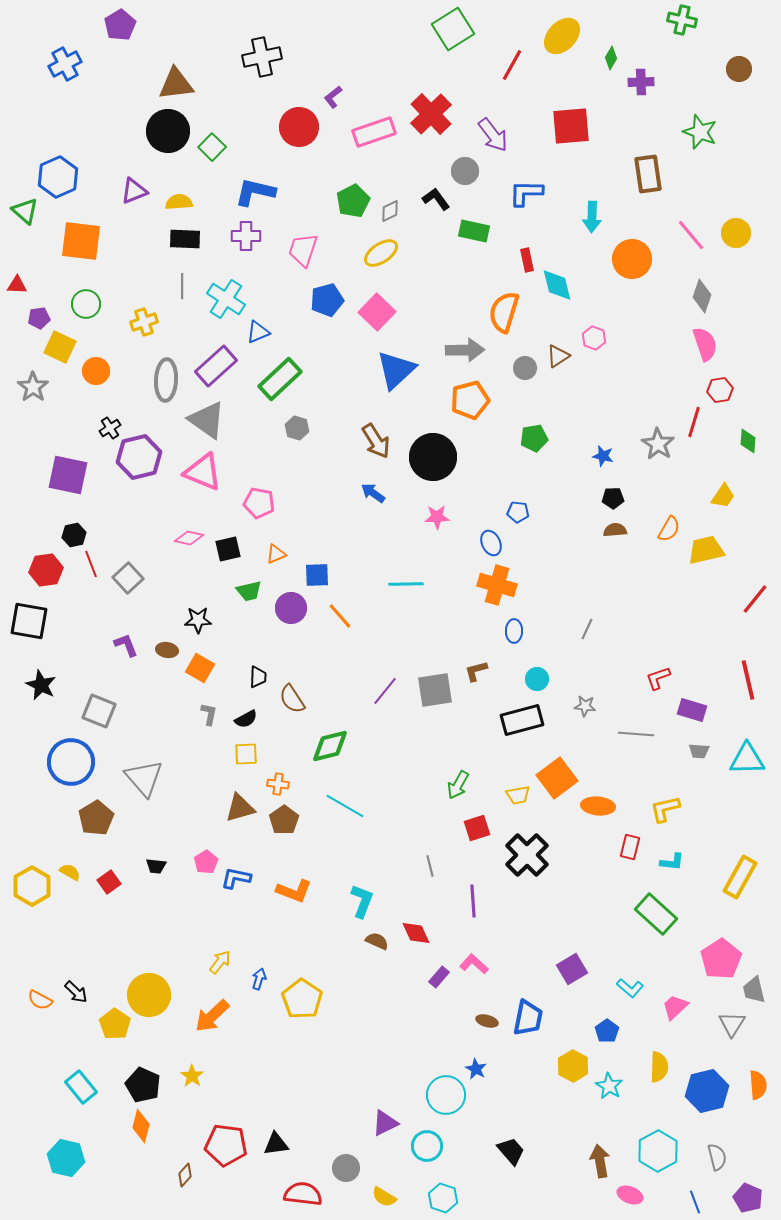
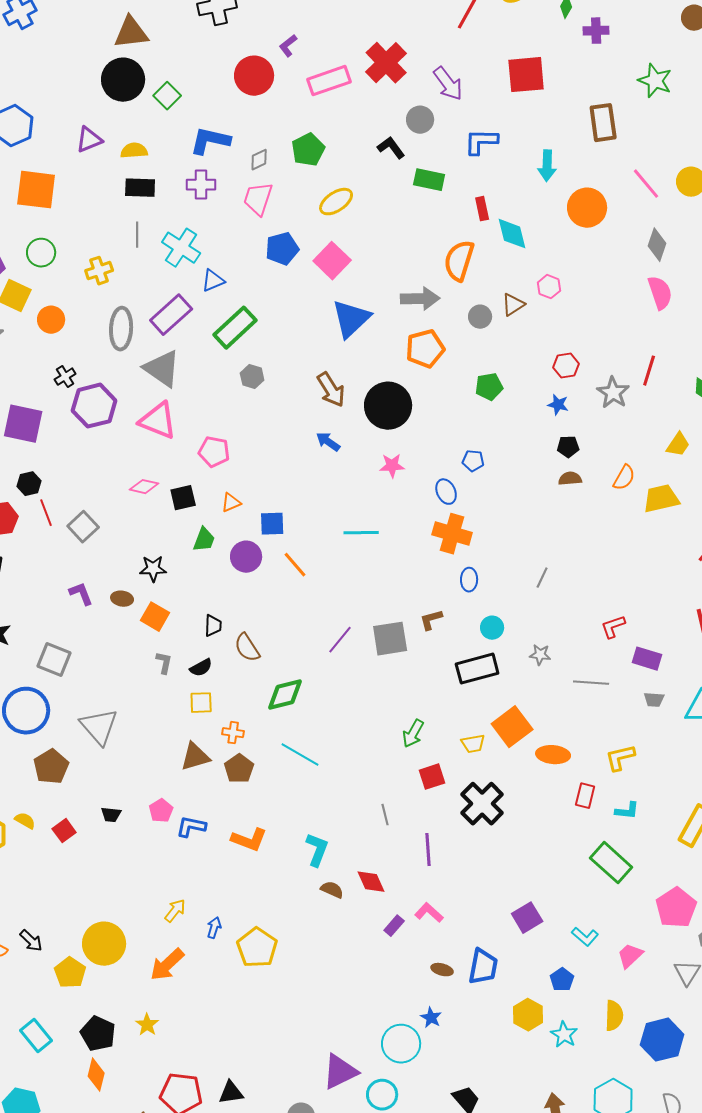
gray diamond: (390, 211) -> (259, 160), moved
red hexagon: (720, 390) -> (566, 366), moved
green trapezoid: (249, 591) -> (204, 540), turned -56
purple triangle: (385, 1123) -> (340, 1072), size x1.4

